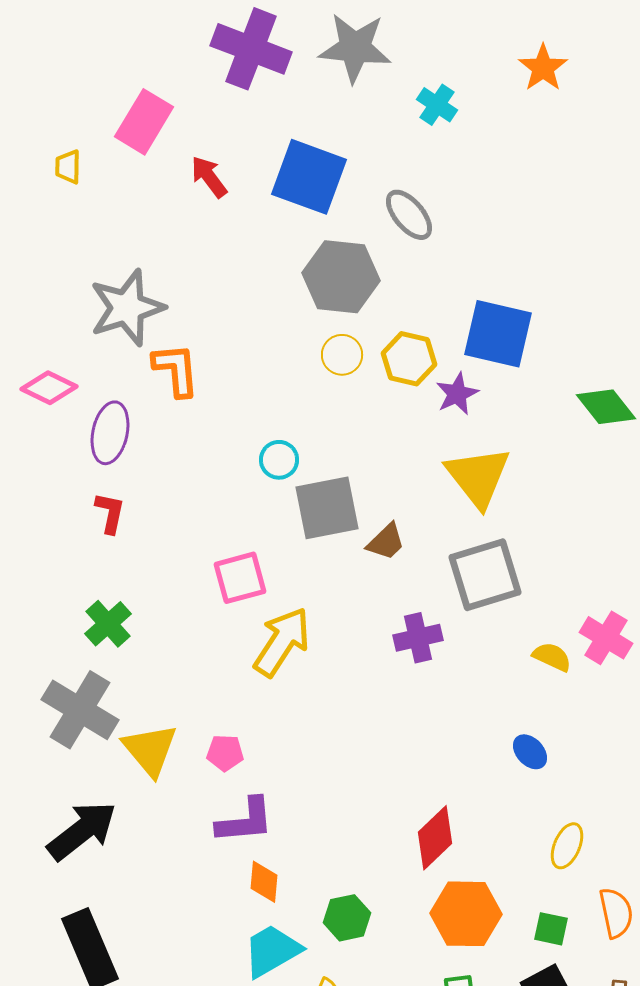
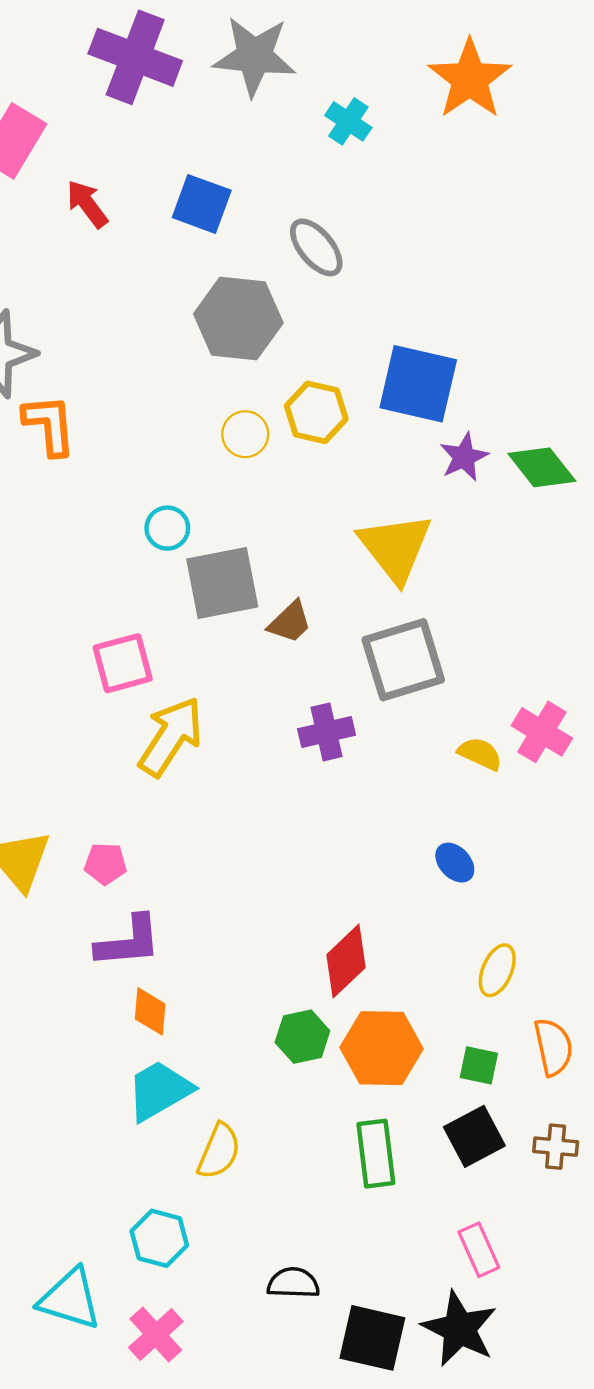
orange star: (543, 68) -> (470, 79), size x1.5
blue square: (309, 177) -> (202, 204), size x0.7
yellow circle: (342, 355) -> (245, 434), moved
purple star: (457, 394) -> (464, 457), moved
green hexagon: (347, 918) -> (302, 1037), moved

